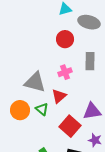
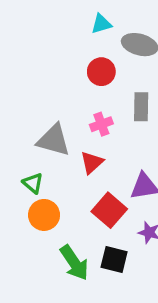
green triangle: (42, 109) -> (33, 183), moved
orange circle: (20, 110) -> (44, 215), moved

